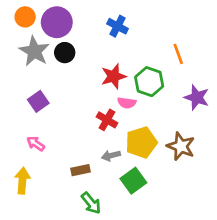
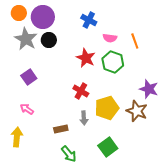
red star: (114, 76) -> (86, 58), turned -30
purple star: (197, 97) -> (149, 89), moved
pink semicircle: (127, 103) -> (110, 38), moved
gray arrow: (111, 156) -> (84, 118), turned -80
green square: (133, 181) -> (108, 147), moved

